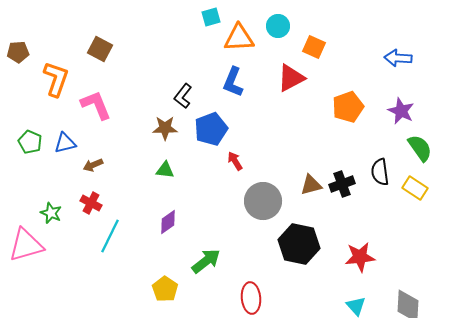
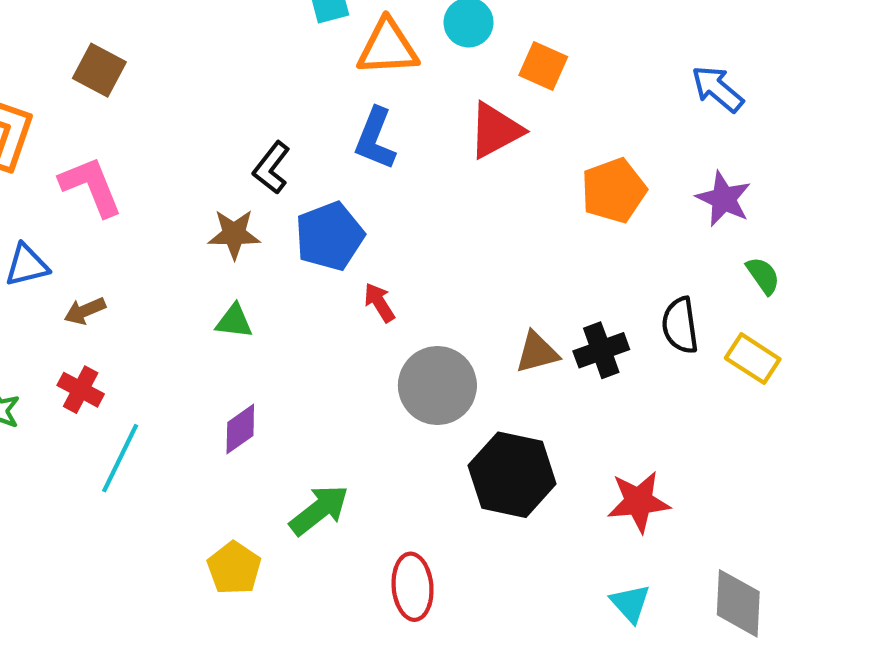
blue arrow: (398, 58) -> (717, 89), turned 36
green semicircle: (420, 148) -> (763, 276), size x0.7

